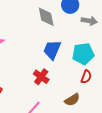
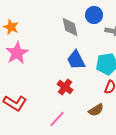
blue trapezoid: (52, 50) -> (76, 60), turned -50

